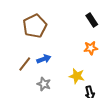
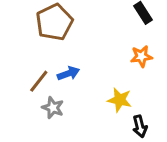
gray star: (44, 84) -> (53, 108), moved

